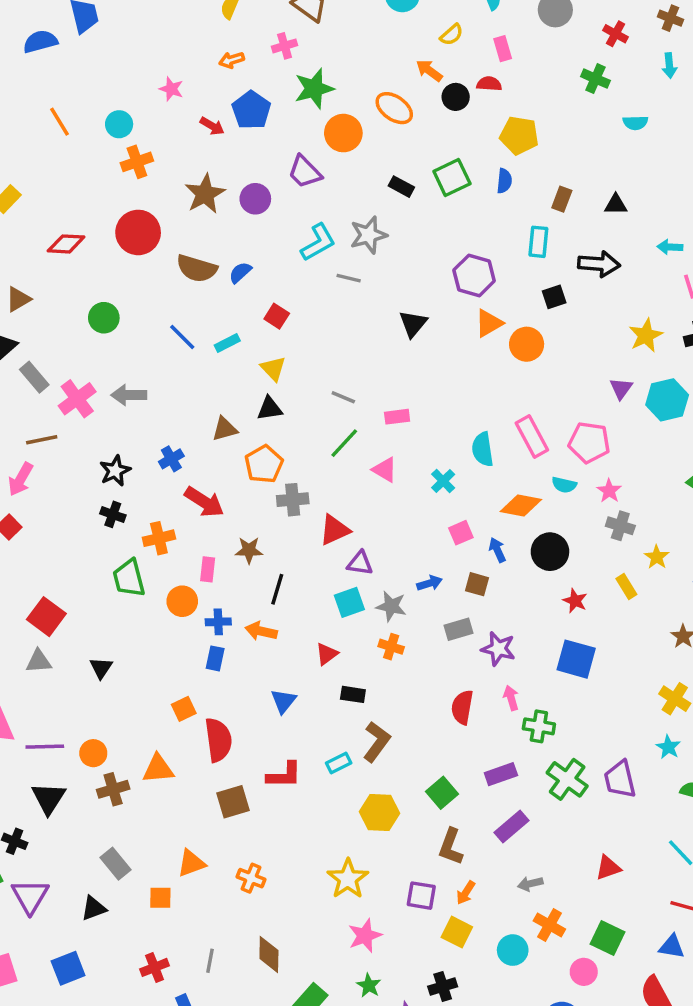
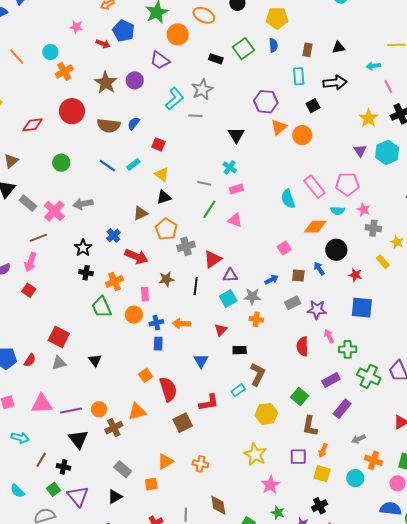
cyan cross: (443, 481) -> (230, 167), moved
blue arrow: (497, 550) -> (319, 269), moved
black line: (277, 589) -> (196, 286), moved

